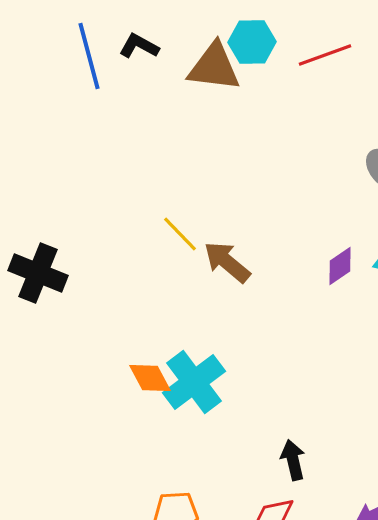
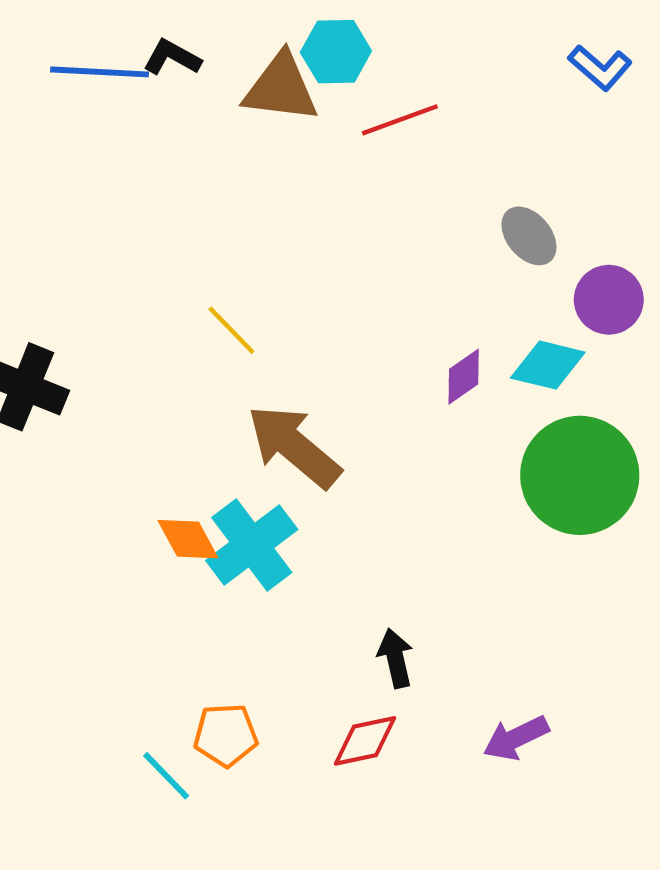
red line: (325, 55) -> (400, 120), moved
blue line: (89, 56) -> (99, 72), turned -72
brown arrow: (227, 262) -> (294, 446), moved, size x1.4

